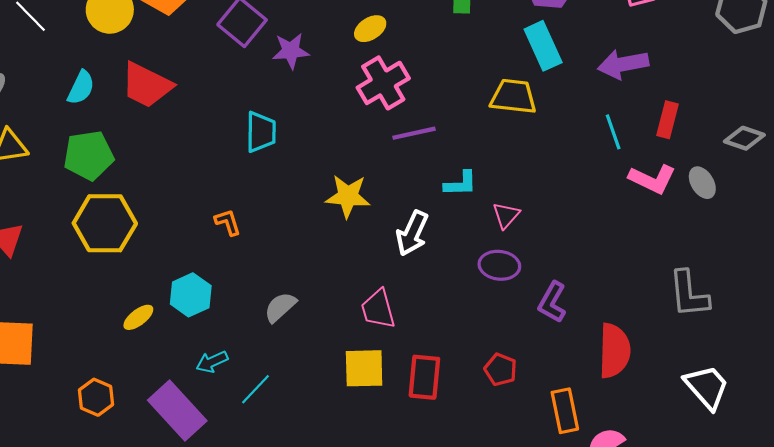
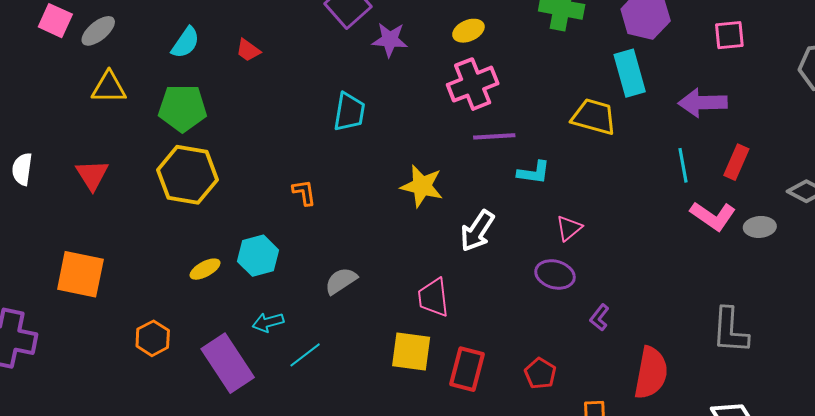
red trapezoid: (147, 85) -> (248, 50), size x0.5
gray ellipse: (702, 183) -> (760, 227), turned -72
cyan L-shape: (461, 184) -> (534, 173), moved
purple L-shape: (552, 302) -> (599, 317), size x0.7

